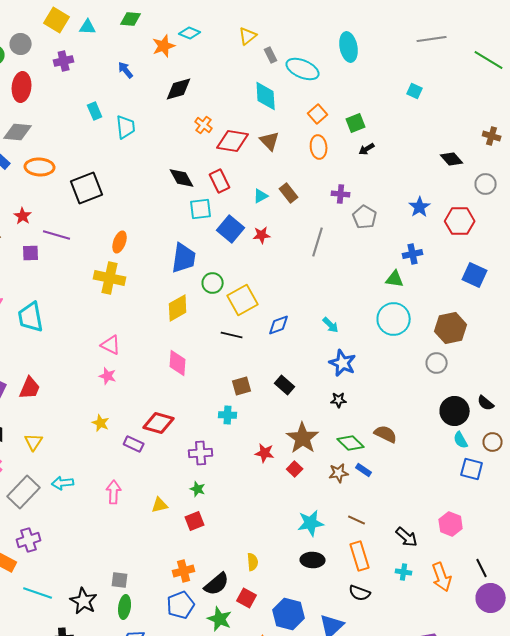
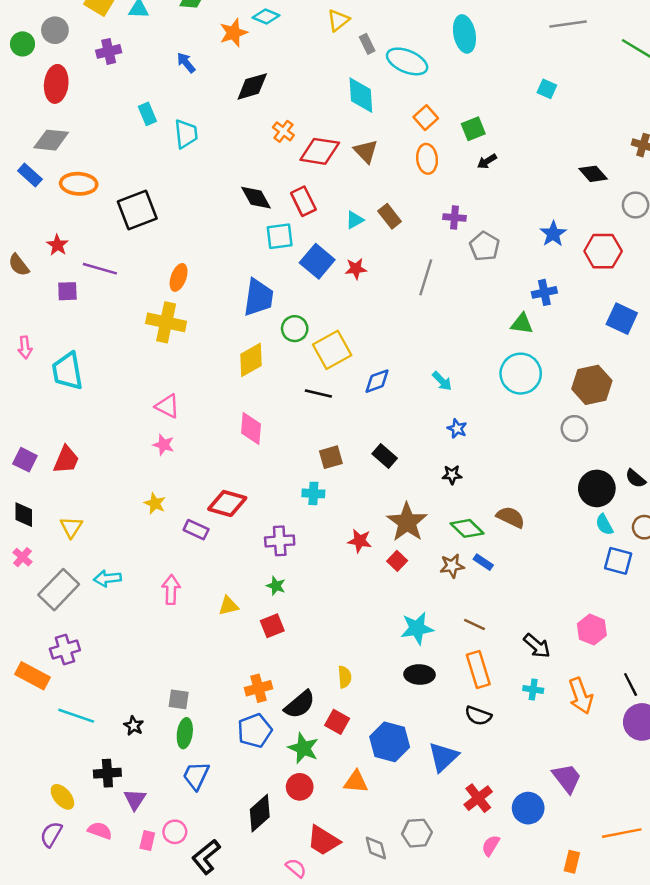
blue star: (343, 363) -> (457, 429), size x0.6
black star: (84, 601) -> (134, 726), size x0.6

